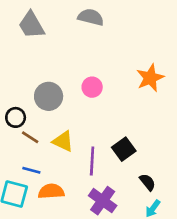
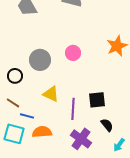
brown line: (30, 137) -> (13, 103), moved
black square: (124, 149) -> (97, 100), turned 30
black semicircle: (148, 182) -> (107, 125), moved

